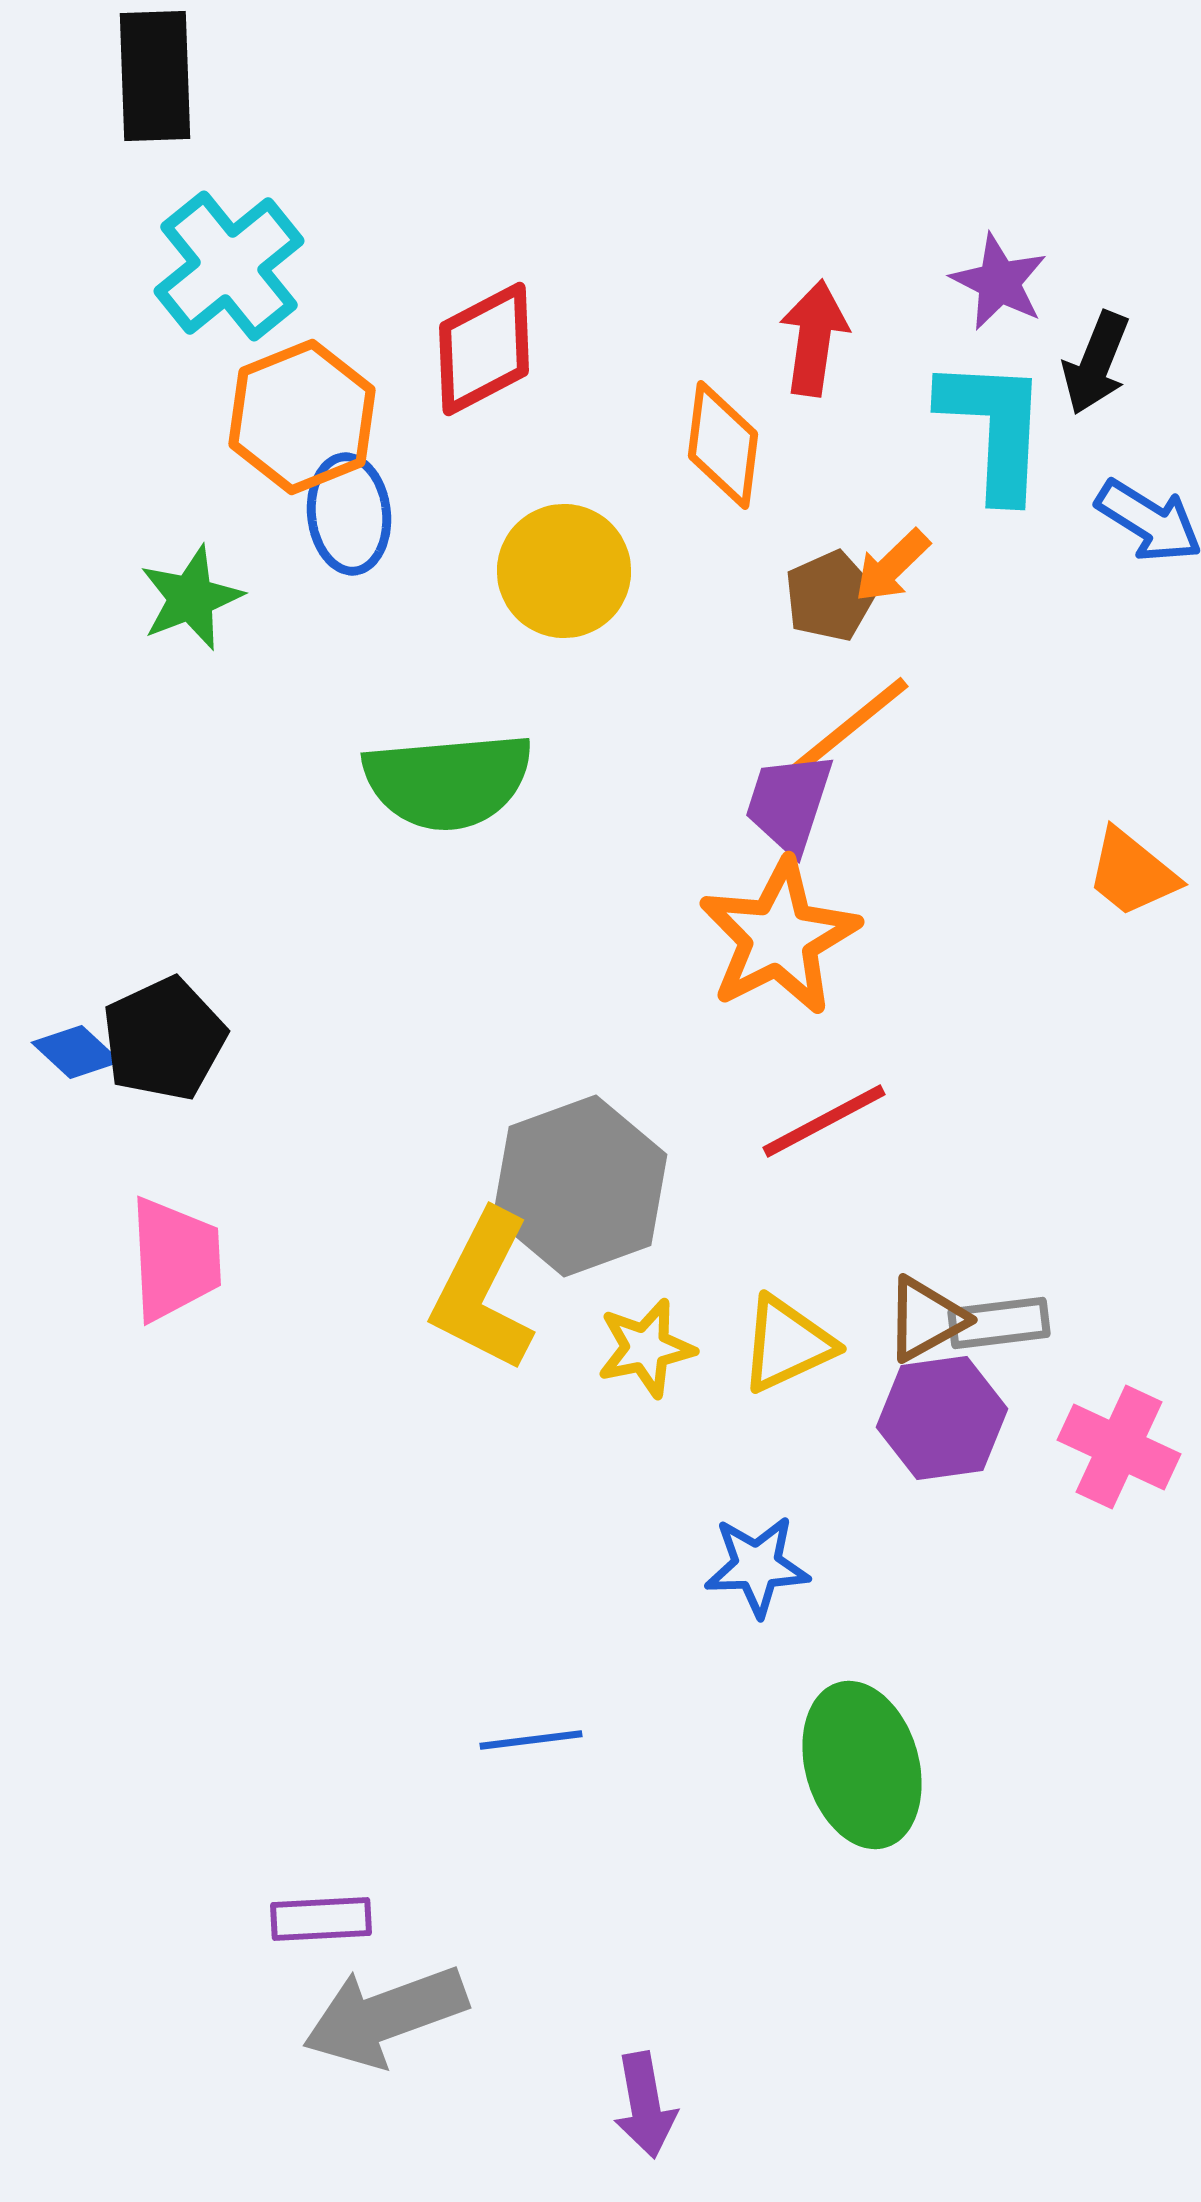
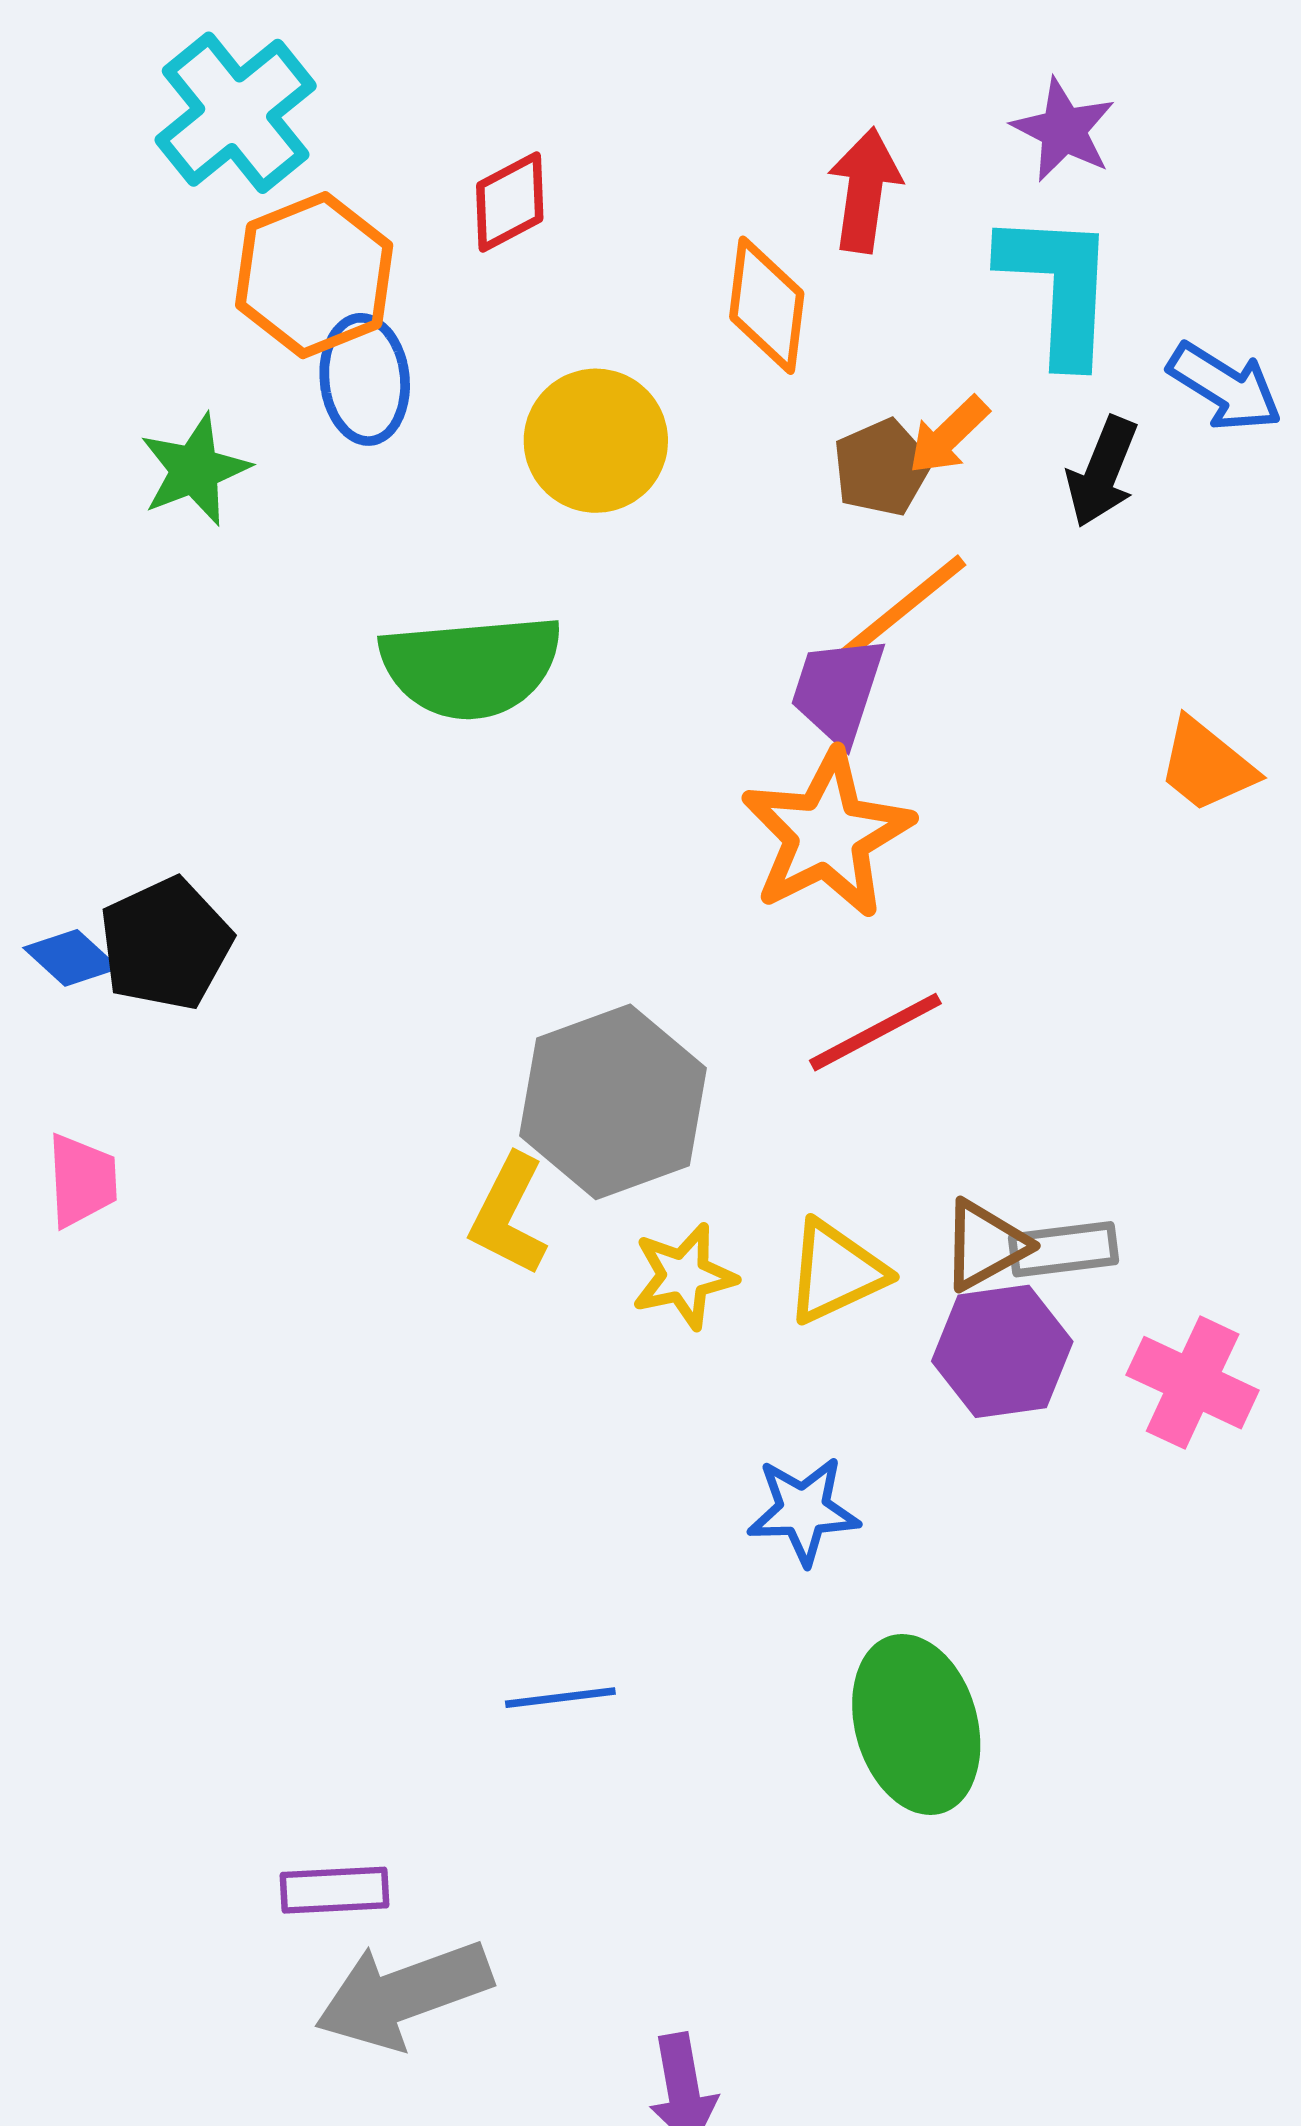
red diamond: (484, 349) -> (510, 202), size x0.7
black arrow: (1096, 363) -> (1102, 472), moved
pink trapezoid: (175, 1259) -> (82, 1180), moved, size x0.7
yellow L-shape: (483, 1291) -> (509, 1215), size x0.7

